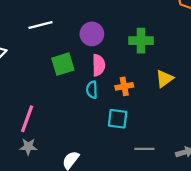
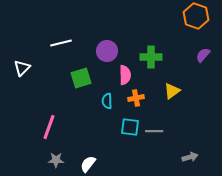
pink semicircle: (99, 65) -> (125, 75), moved
gray star: (28, 147) -> (56, 160), moved
gray line: (144, 149) -> (154, 131), moved

